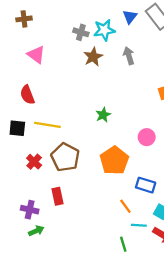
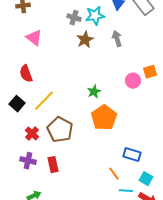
yellow line: (47, 125) -> (44, 101), turned -55
black square: (17, 128) -> (17, 104), turned 35
pink circle: (147, 137) -> (133, 81), moved
orange pentagon: (114, 161) -> (104, 118), moved
purple cross: (30, 210) -> (28, 161), moved

